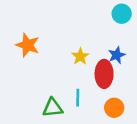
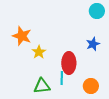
yellow star: (80, 56) -> (39, 52), moved
red ellipse: (104, 74) -> (69, 63), moved

